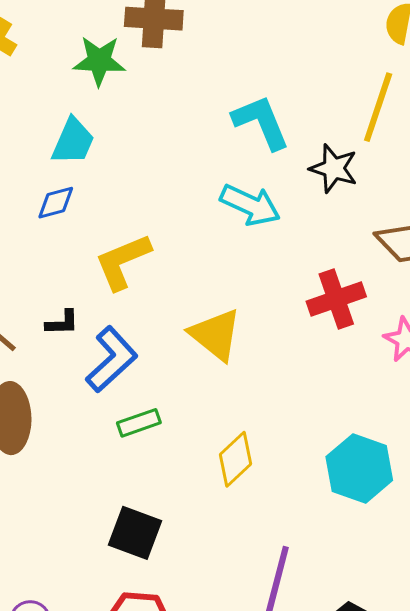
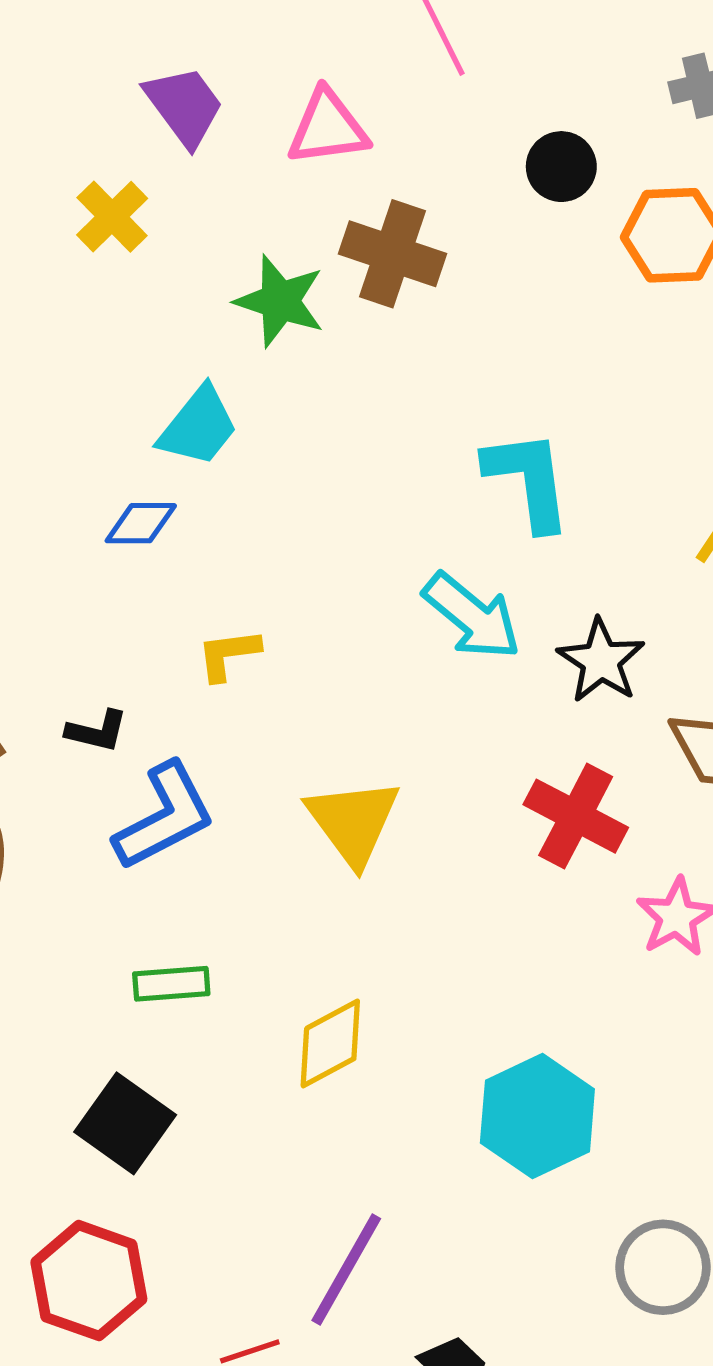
black star: (334, 168) -> (601, 661), moved
yellow L-shape: (123, 262) -> (228, 654), size x0.6
red cross: (336, 299) -> (576, 816), turned 32
green rectangle: (139, 423) -> (171, 984), moved

